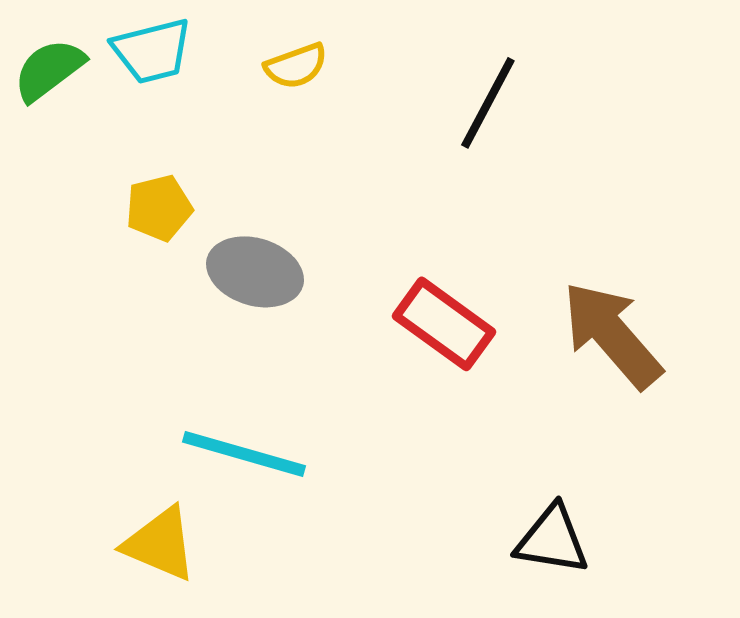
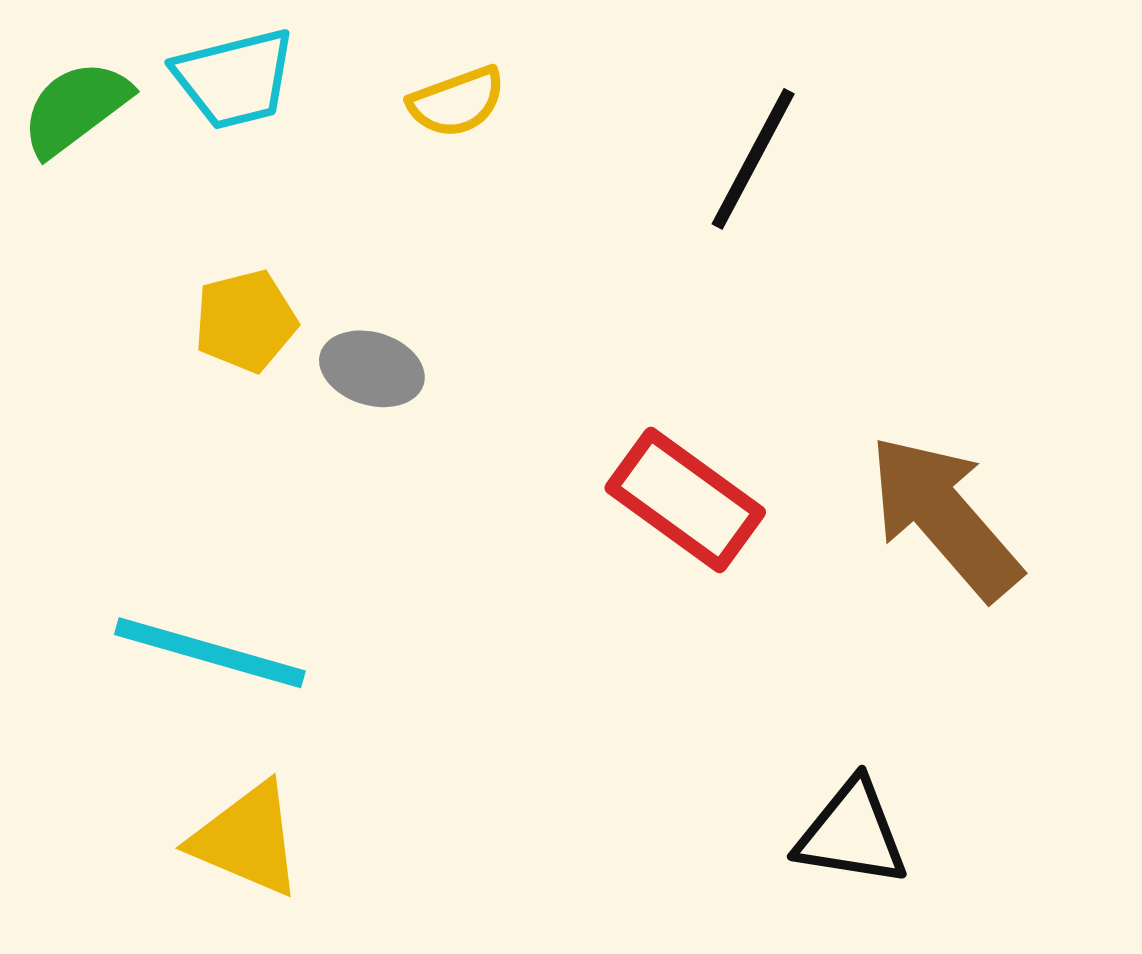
gray ellipse: (255, 272) -> (372, 369), moved, size x0.7
cyan line: (244, 454) -> (210, 653), moved

